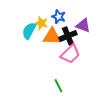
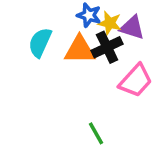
yellow star: (41, 23) -> (110, 23), moved
pink trapezoid: (70, 54) -> (136, 81), moved

